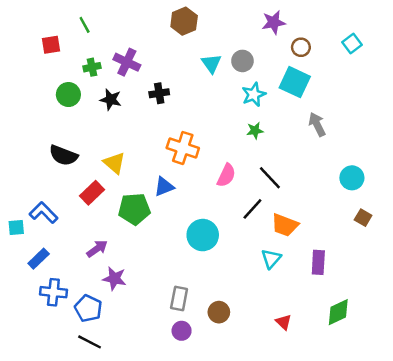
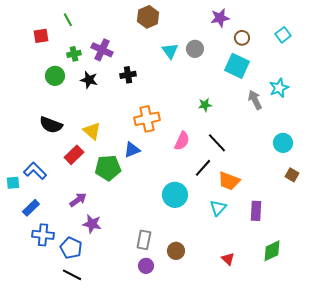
cyan star: (254, 95) -> (279, 88), moved
orange cross: (183, 148) -> (147, 119), turned -30
cyan circle: (203, 235) -> (175, 195), moved

